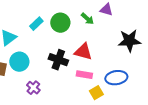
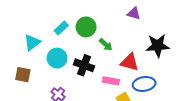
green arrow: (87, 19) -> (106, 45), moved
red triangle: (83, 52) -> (130, 62), moved
cyan circle: (19, 62) -> (57, 58), moved

